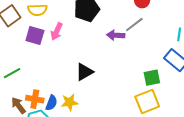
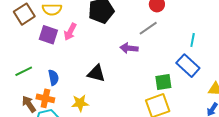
purple arrow: (116, 35) -> (129, 48), moved
black triangle: (84, 72) -> (96, 73), turned 42
blue semicircle: (51, 103) -> (53, 78), moved, turned -35

